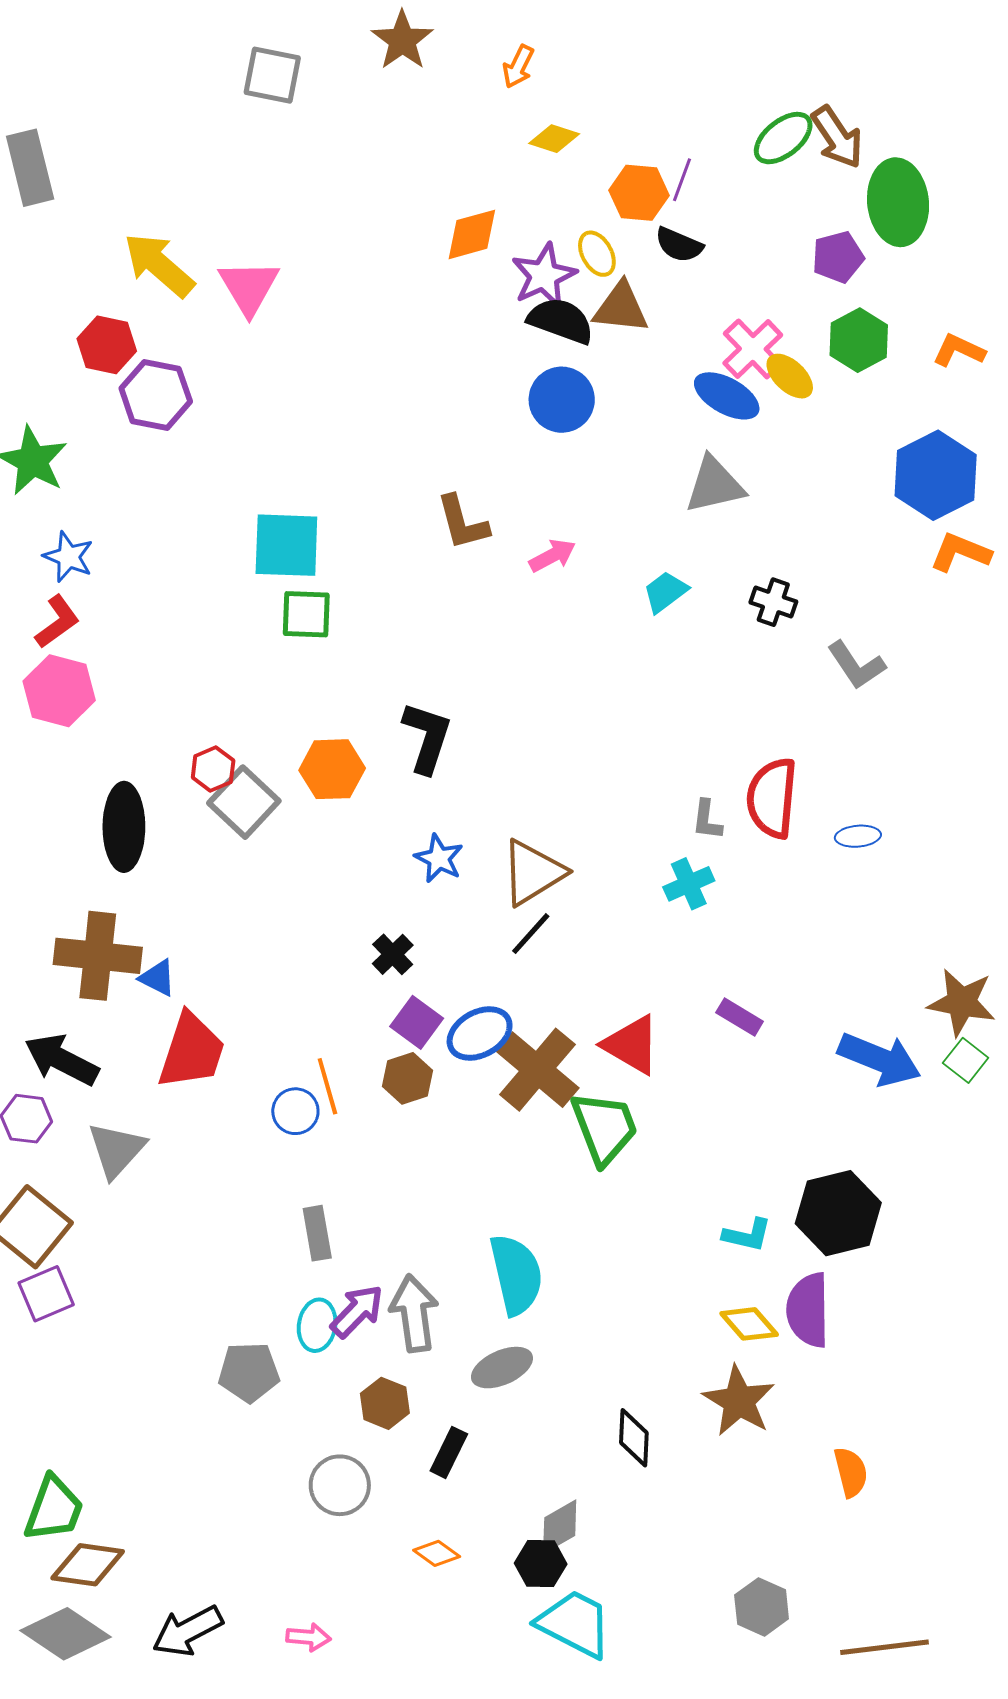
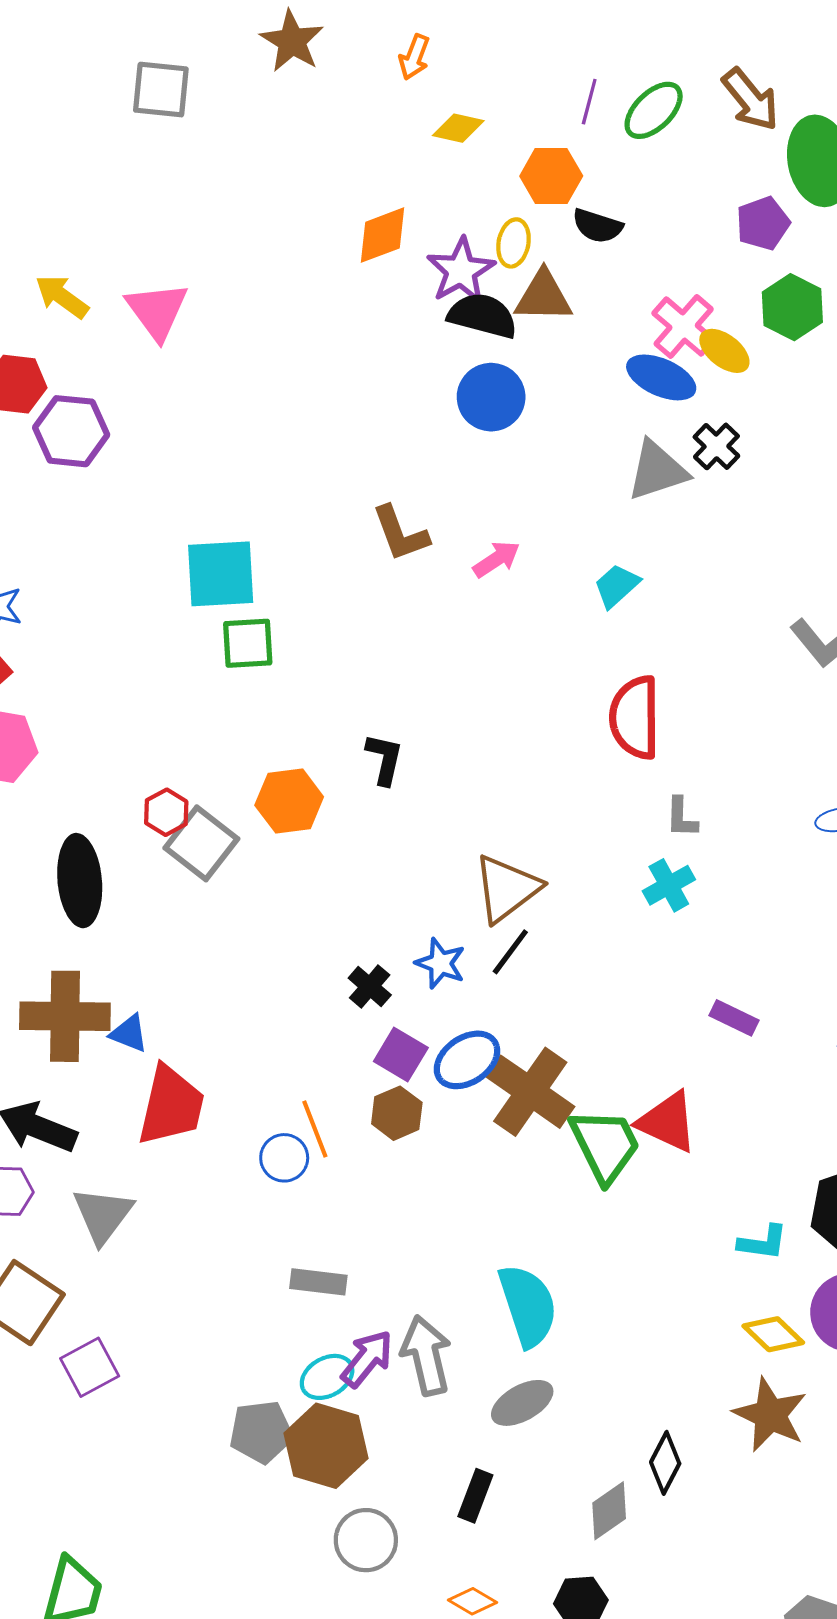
green ellipse: (783, 138) -> (654, 110), moved
purple line: (682, 180) -> (589, 102), moved
yellow ellipse: (597, 254) -> (514, 243), turned 45
yellow arrow: (159, 265) -> (62, 297), size x0.7
black cross: (773, 602) -> (716, 446), moved, turned 30
black L-shape: (427, 737) -> (384, 759), size x0.7
red semicircle: (772, 798) -> (635, 717), moved
blue star: (439, 858) -> (440, 963), moved
red triangle: (632, 1045) -> (667, 1122), moved
gray rectangle: (317, 1233) -> (318, 1282), turned -68
purple square: (46, 1294) -> (90, 1367), moved
cyan ellipse: (317, 1325) -> (327, 1377), turned 57
brown hexagon: (385, 1403) -> (326, 1446), moved, size x1.6
black diamond: (634, 1438) -> (665, 1463), turned 30
gray diamond: (560, 1527) -> (609, 1511), moved

